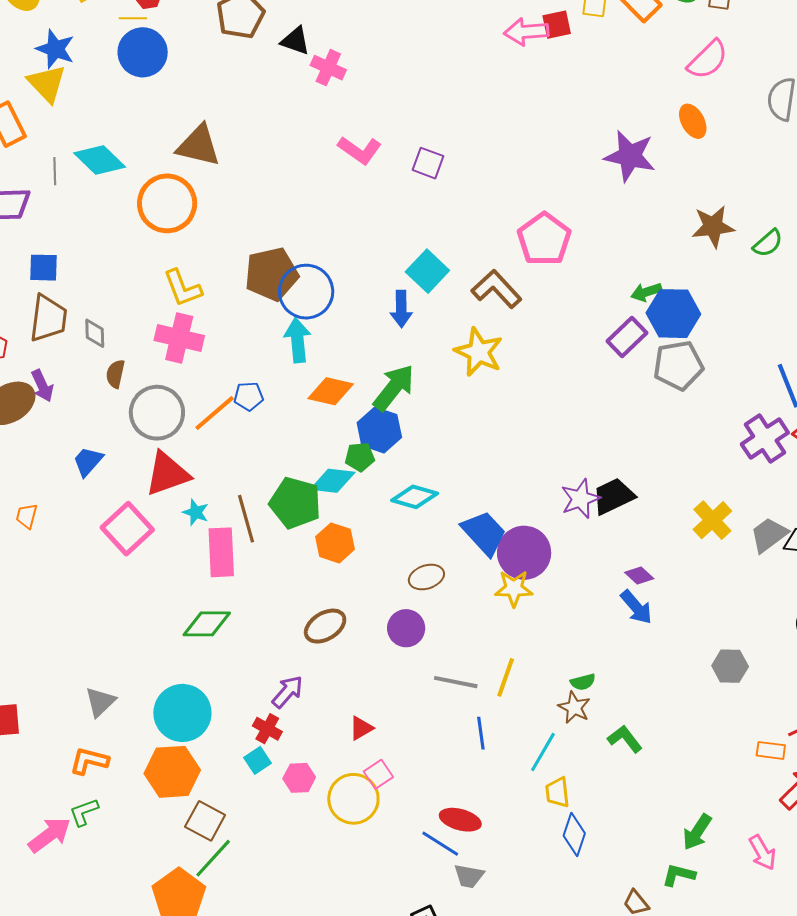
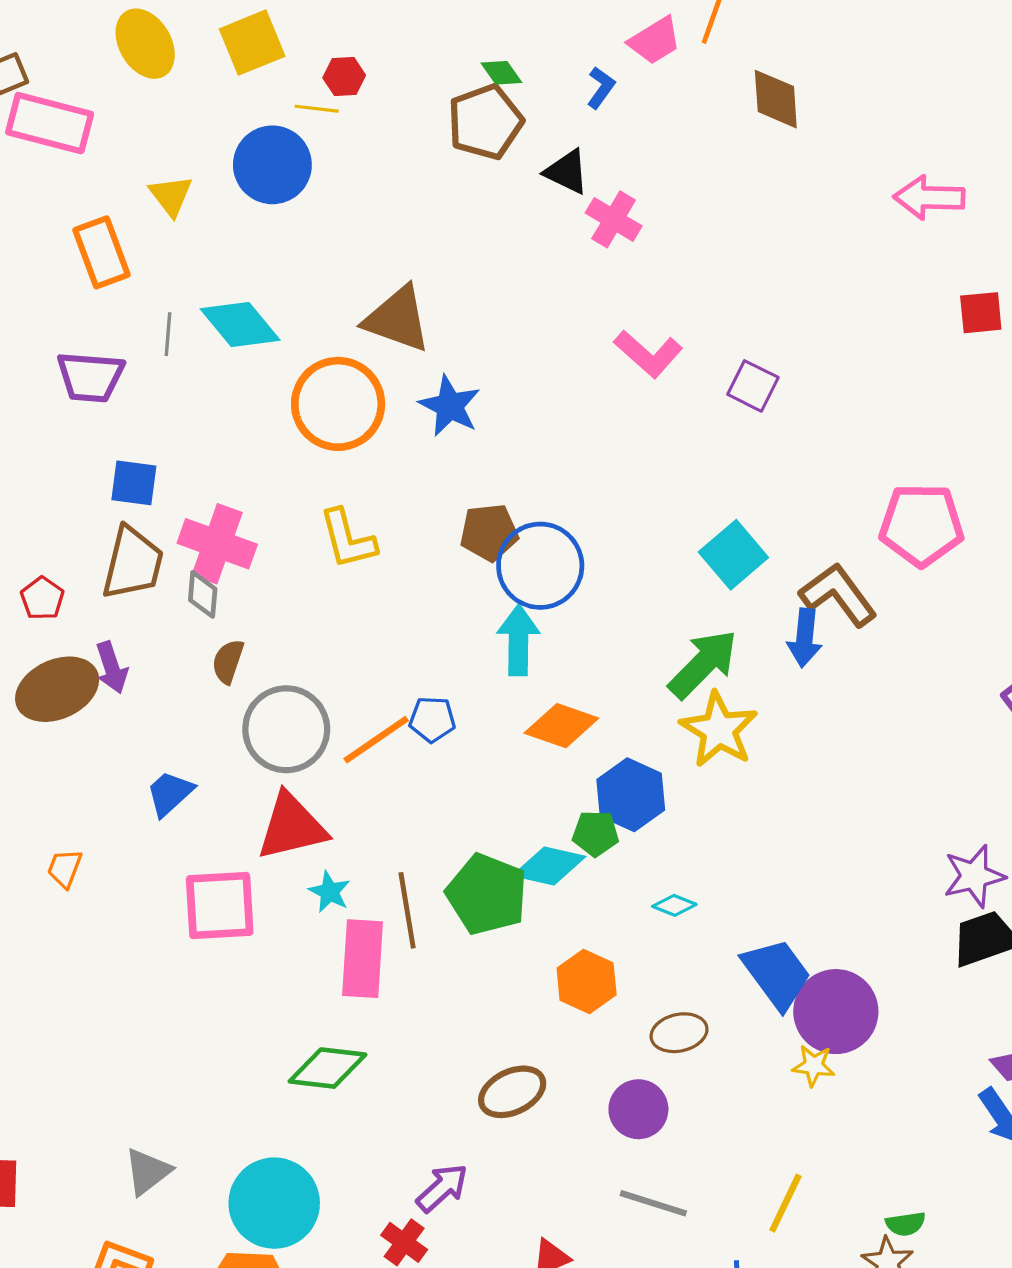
red square: (557, 25) -> (981, 313), moved
blue star: (55, 49) -> (450, 406), moved
blue circle: (143, 52) -> (272, 165), moved
yellow triangle: (47, 83) -> (171, 196), size x0.7
pink pentagon: (544, 239) -> (921, 525), turned 30
brown pentagon: (271, 274) -> (489, 532), size x0.7
blue arrow: (401, 309) -> (805, 638), moved
pink cross: (179, 338) -> (217, 544), moved
yellow star: (479, 352) -> (719, 730), moved
green arrow: (394, 388) -> (703, 664), moved
cyan diamond: (415, 497) -> (674, 905), size x0.6
purple star: (580, 499) -> (974, 876), moved
pink square: (127, 529) -> (220, 905), turned 33
orange hexagon: (335, 543) -> (587, 981), moved
yellow star: (514, 588) -> (814, 1066), size x0.7
gray line: (456, 682) -> (653, 1203), moved

